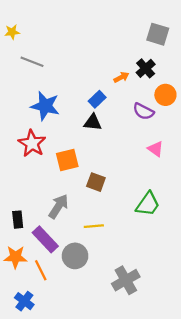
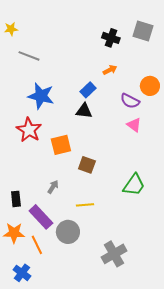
black cross: (146, 68) -> (111, 38), moved, turned -30
pink triangle: (156, 149) -> (134, 125), moved
gray arrow: (58, 206) -> (53, 187), size x0.6

